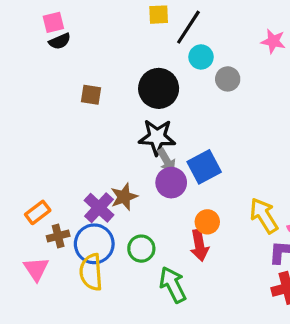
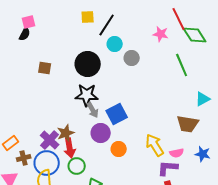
pink square: (53, 22) -> (29, 22), moved
black semicircle: (60, 41) -> (25, 34), turned -40
purple circle: (171, 183) -> (101, 133), moved
red arrow: (199, 245) -> (70, 148), moved

